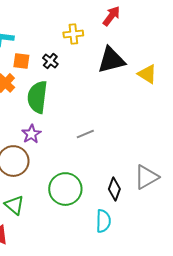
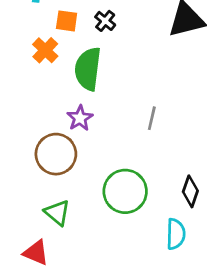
gray line: (85, 134) -> (152, 118), turned -54

